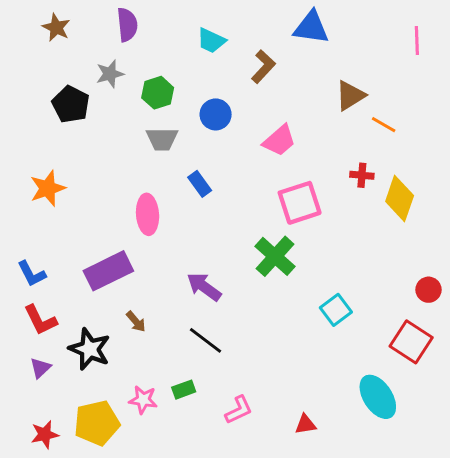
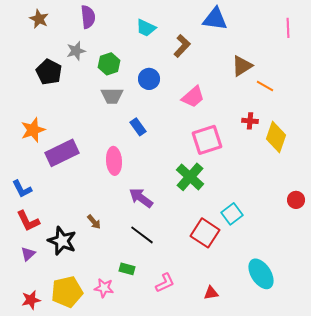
pink ellipse: (148, 214) -> (114, 161), moved
purple rectangle: (108, 271) -> (62, 153), moved
red square: (411, 342) -> (205, 233), moved
green rectangle: (184, 390) -> (127, 269), turned 35
pink star: (143, 400) -> (104, 288), moved

